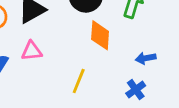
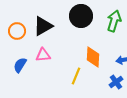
orange diamond: (100, 35) -> (93, 57), moved

